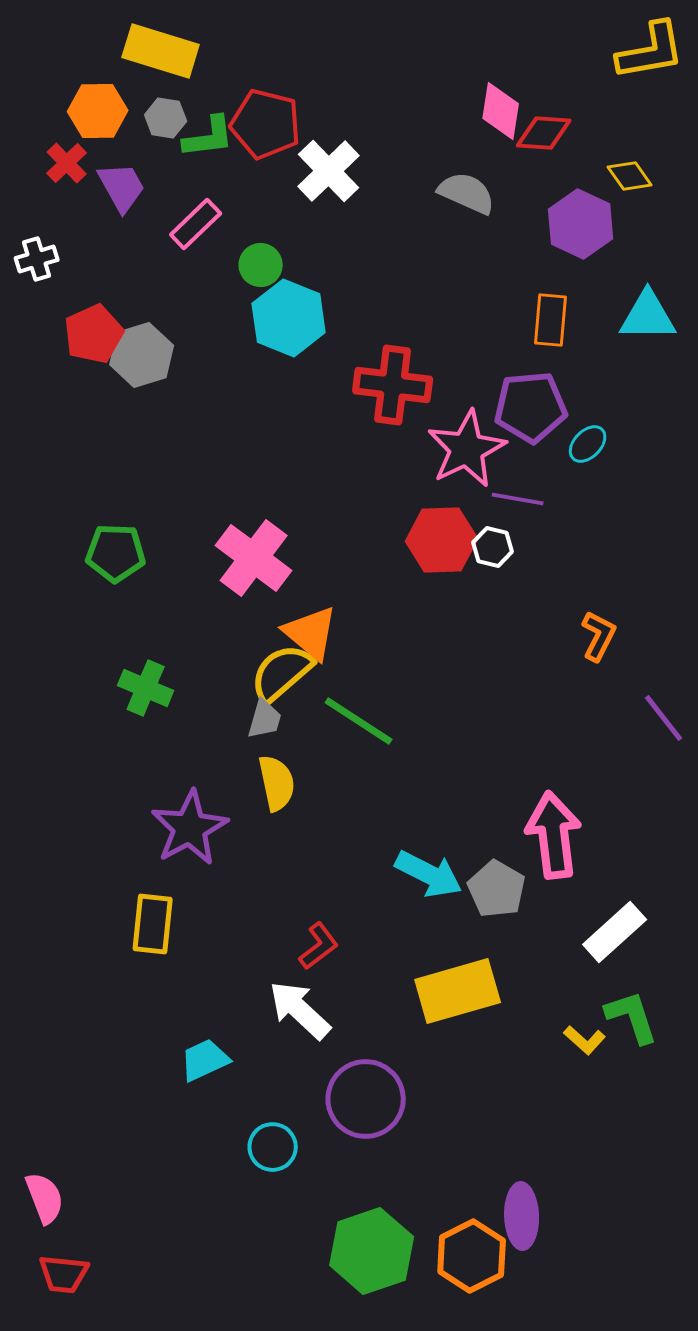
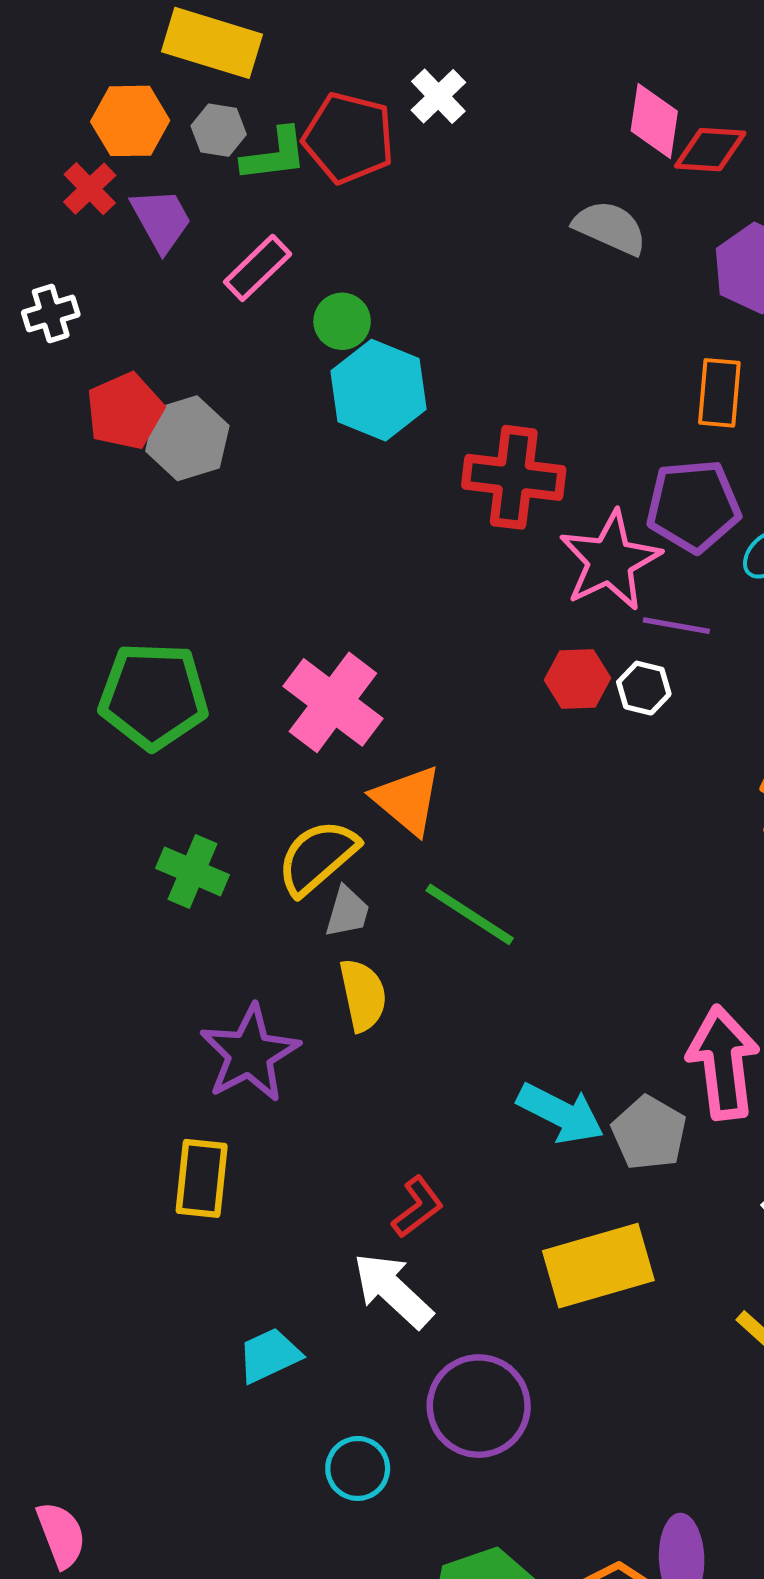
white cross: (329, 171) -> (438, 96), moved, size x0.7
red hexagon: (442, 540) -> (578, 679), size x0.7
green pentagon: (116, 553) -> (153, 696), size x1.4
yellow semicircle: (282, 673) -> (317, 857), moved

